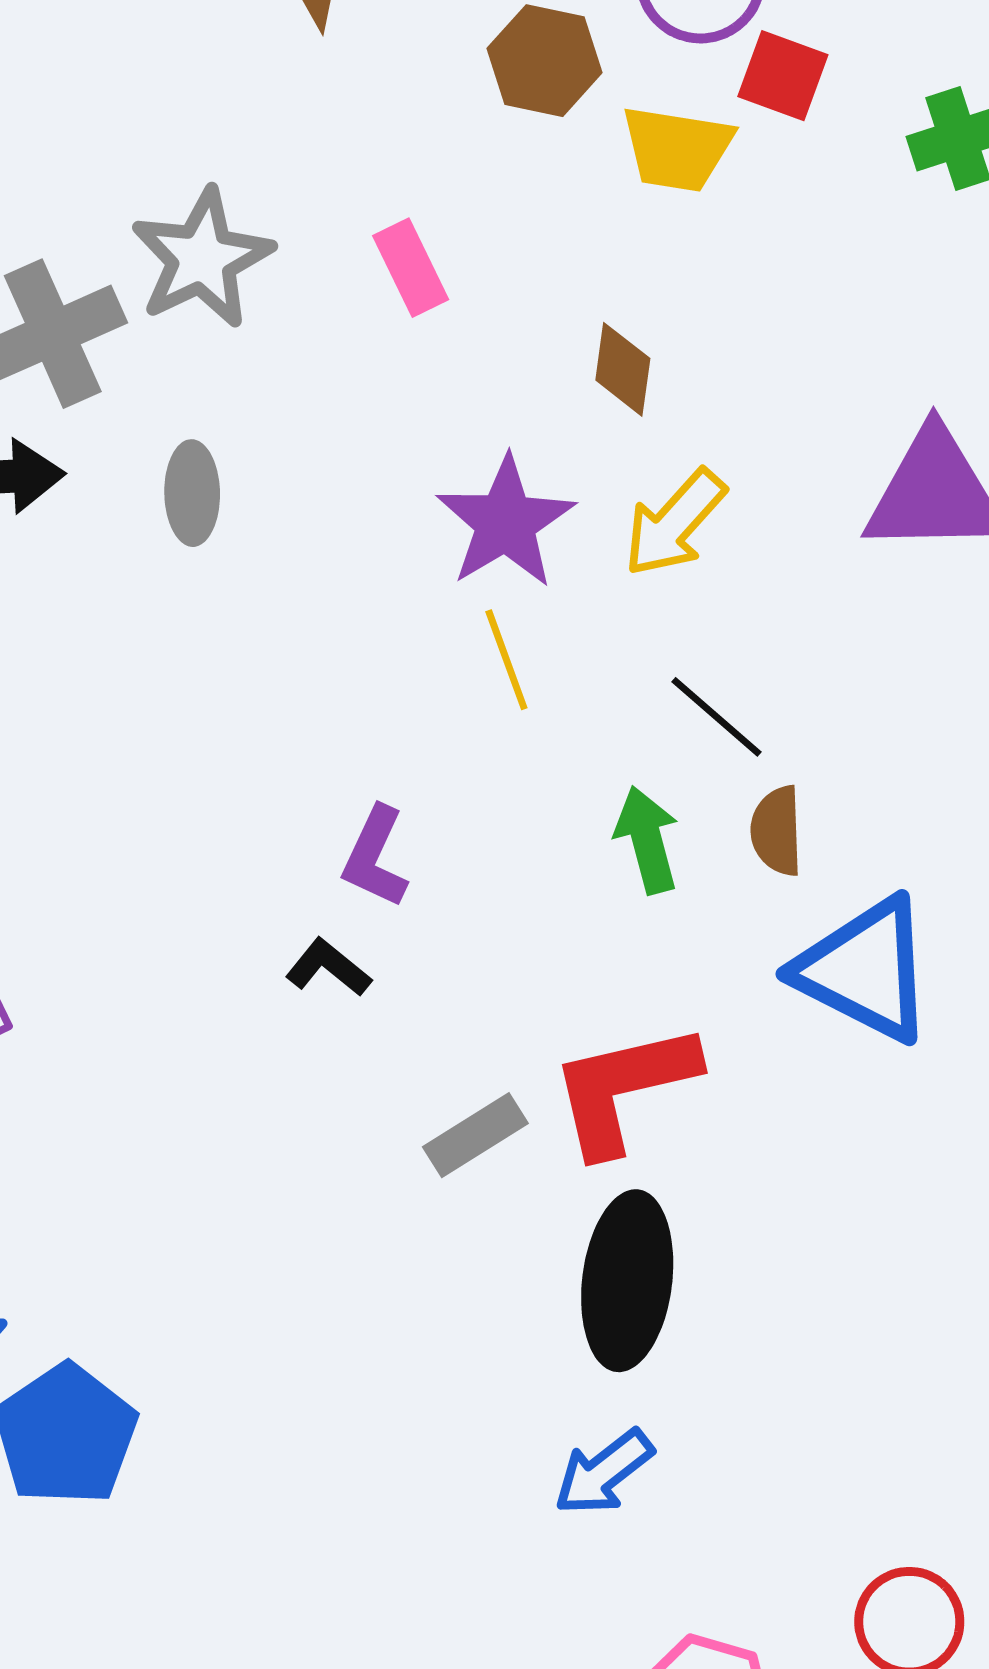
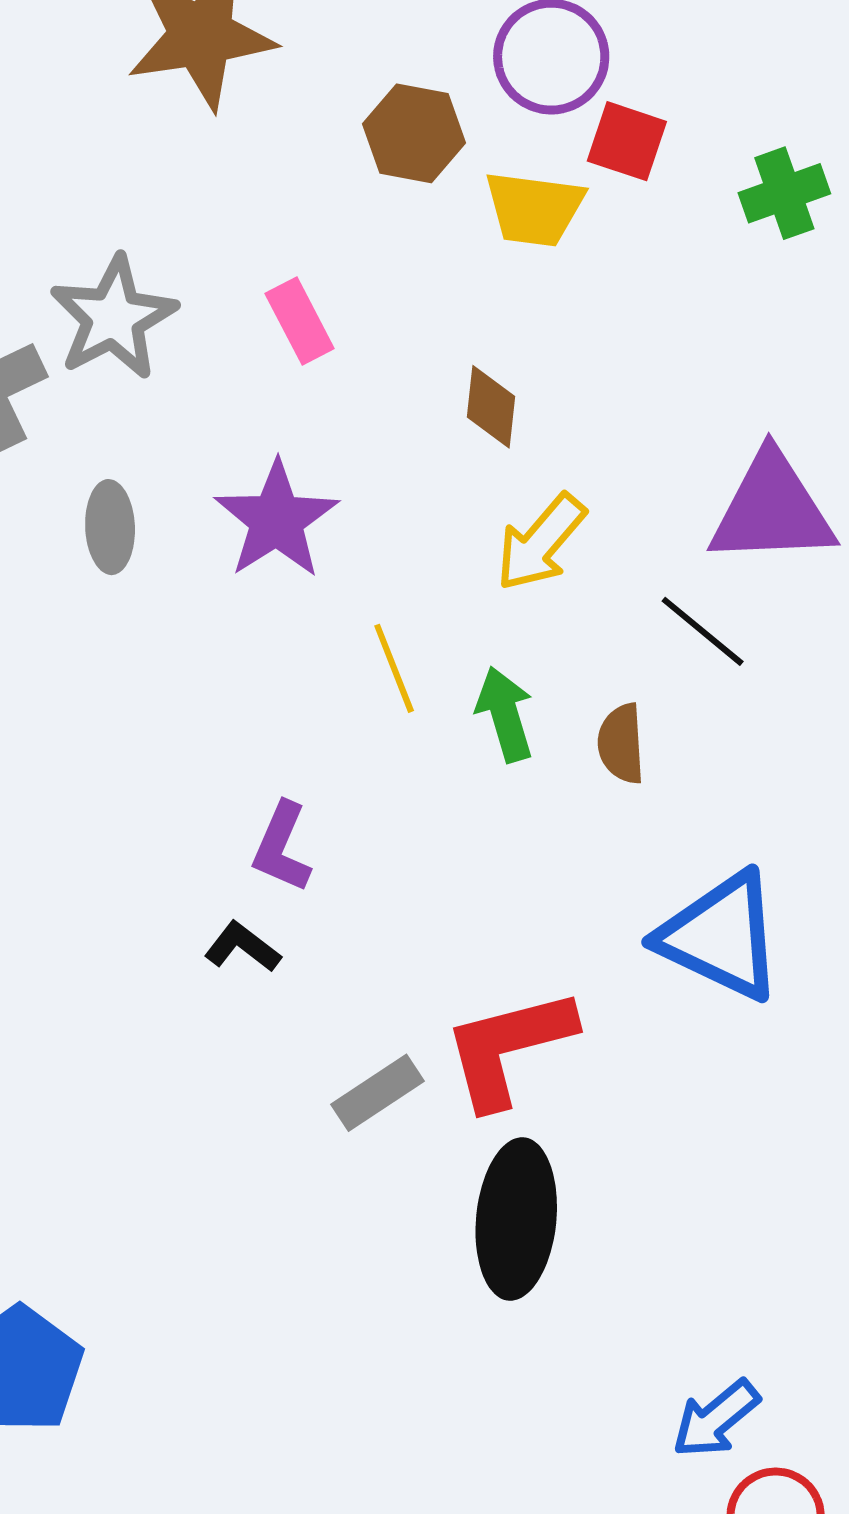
purple star: (505, 522) -> (276, 520), moved
black line: (716, 717) -> (703, 631), moved
brown semicircle: (777, 831) -> (621, 744), moved
green arrow: (647, 840) -> (505, 714), moved
blue arrow: (604, 1472) -> (716, 1419), moved

